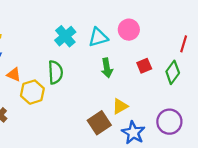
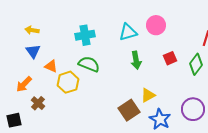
cyan cross: (65, 36) -> (85, 35), moved, turned 30
green semicircle: (55, 72) -> (89, 64), turned -65

